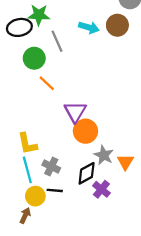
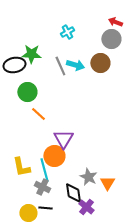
gray line: (57, 41) -> (60, 66), moved
orange circle: (85, 131) -> (54, 156), moved
cyan line: (27, 170) -> (44, 170), moved
black diamond: (87, 173) -> (73, 193), turned -70

